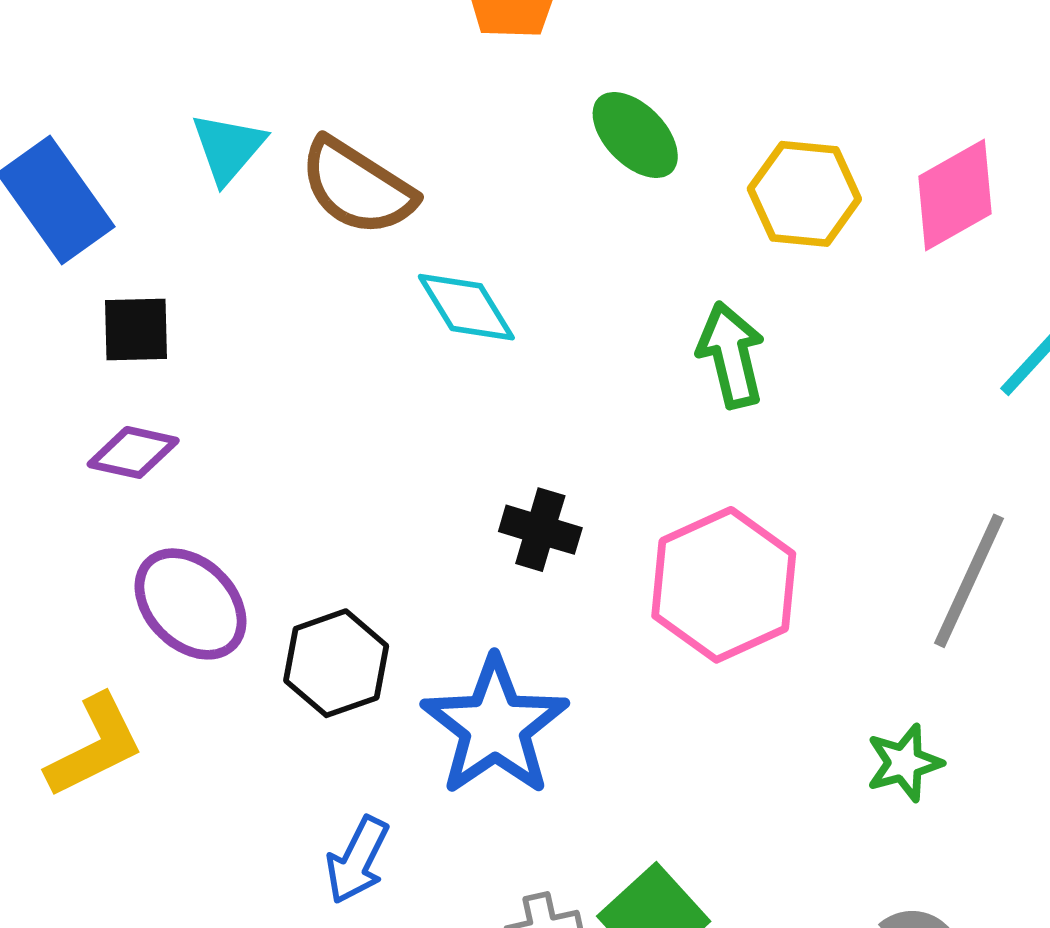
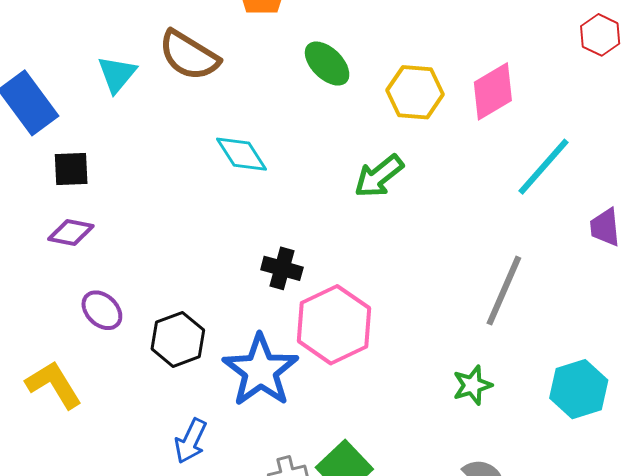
brown semicircle: (357, 187) -> (189, 55), moved
green arrow: (731, 355) -> (379, 176), turned -114
pink hexagon: (724, 585) -> (334, 325), moved
purple ellipse: (190, 604) -> (102, 310), size x0.7
yellow L-shape: (95, 746) -> (54, 385), turned -94

